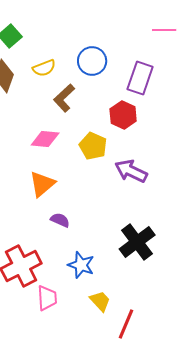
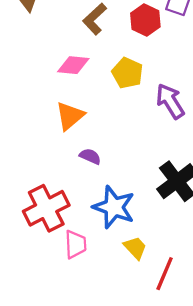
red hexagon: (123, 115) -> (145, 20), moved
purple arrow: (131, 171) -> (170, 101), turned 32
blue star: (81, 265) -> (114, 207), size x1.4

